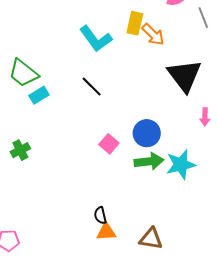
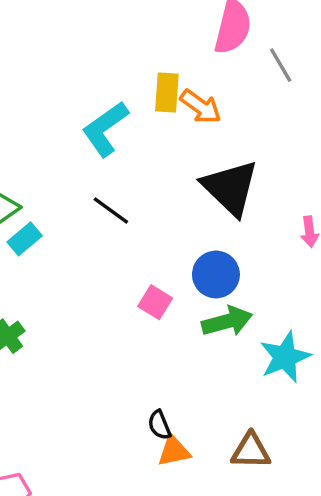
cyan L-shape: (96, 39) -> (105, 129), turned 100
black triangle: (185, 76) -> (230, 188), moved
cyan star: (181, 164) -> (285, 357), moved

